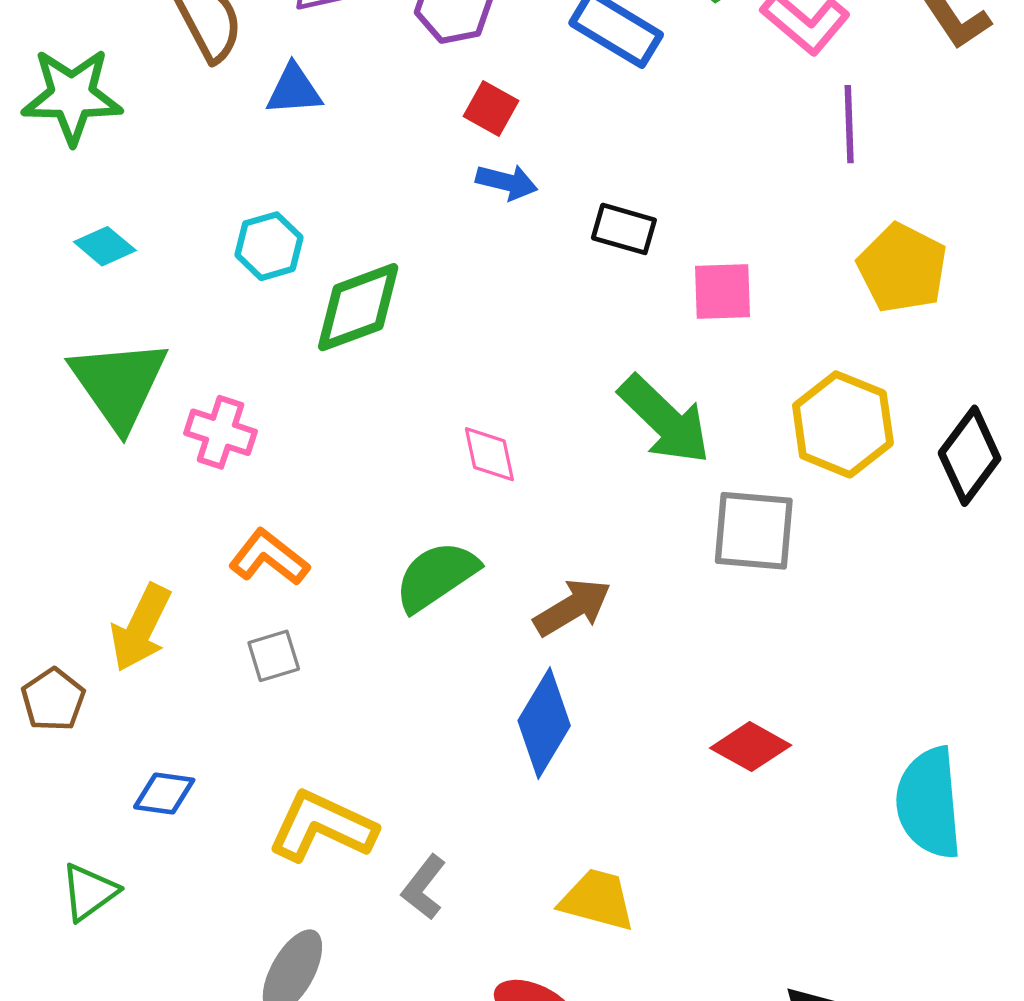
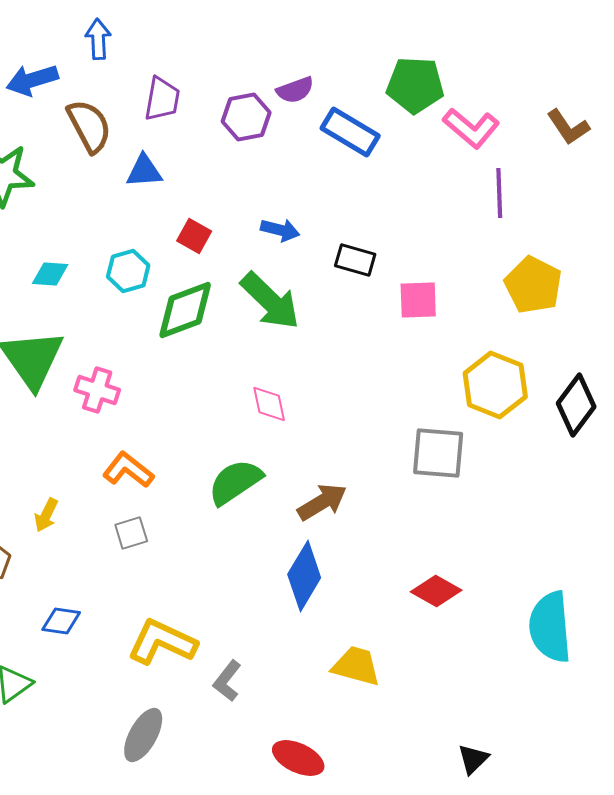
red square: (491, 109) -> (194, 236), moved
cyan diamond: (105, 246) -> (50, 274), moved, turned -36
green arrow: (665, 420) -> (270, 301), moved
yellow arrow: (141, 628) -> (46, 515), size x0.6
yellow trapezoid: (597, 900) -> (356, 666), moved

